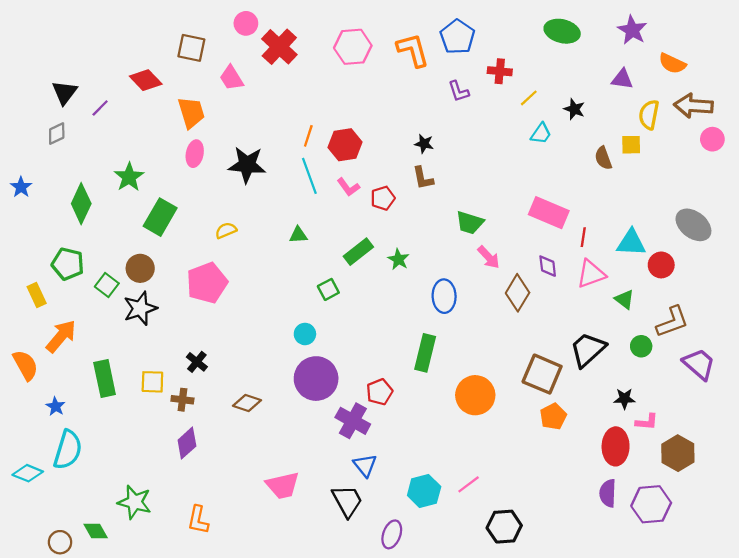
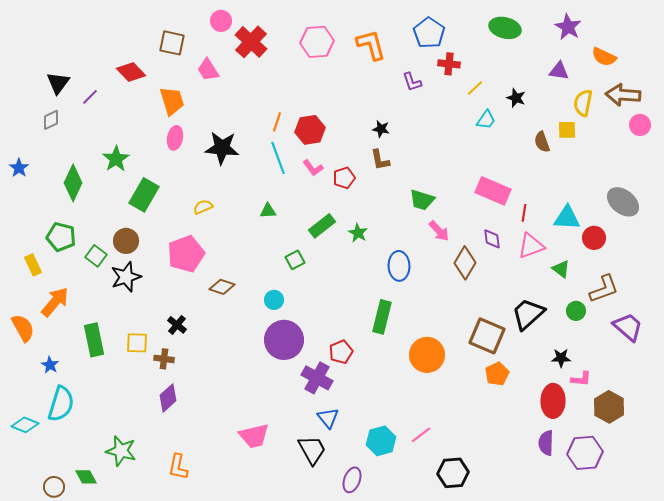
blue pentagon: (457, 37) -> (429, 33), moved
brown diamond: (247, 403) -> (222, 287), moved

